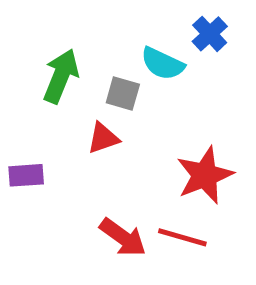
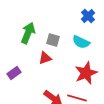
cyan semicircle: (163, 64) -> (81, 42), moved
purple rectangle: (26, 175) -> (14, 73), turned -32

